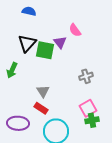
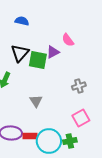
purple triangle: (60, 42) -> (53, 52), turned 40
red rectangle: (41, 108) -> (30, 136), moved, turned -32
green cross: (92, 120) -> (70, 141), moved

